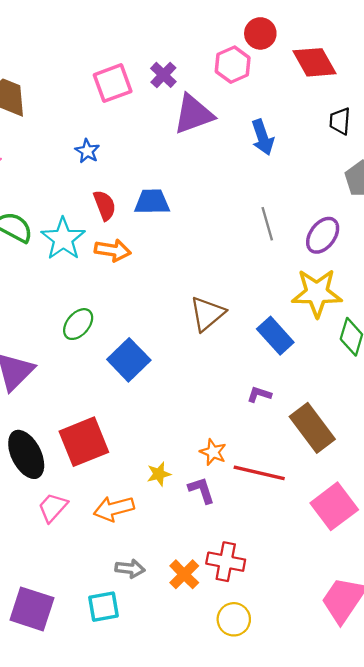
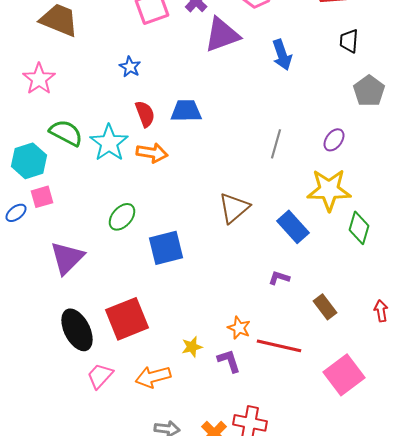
gray line: (267, 224) -> (276, 144), moved, turned 32
purple ellipse: (323, 235) -> (334, 140), size x0.7
blue square: (129, 360) -> (166, 248), turned 30
brown rectangle: (312, 428) -> (325, 307), size x0.6

